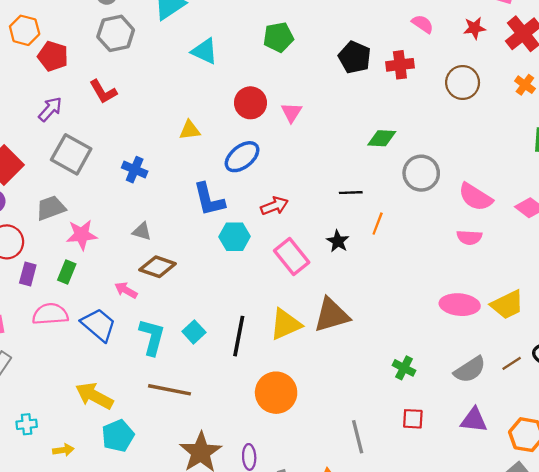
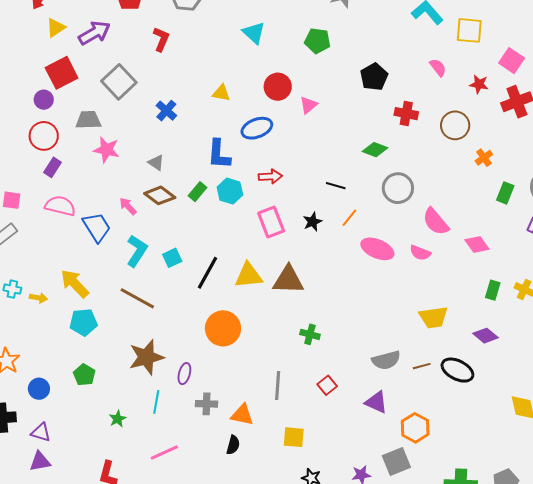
red cross: (400, 65) -> (406, 114), moved
orange cross: (525, 85) -> (484, 158), moved
red L-shape: (103, 92) -> (161, 39), turned -145
purple arrow: (50, 109) -> (94, 33), moved, size x1.4
green rectangle: (67, 272) -> (198, 192), moved
pink ellipse: (460, 305) -> (377, 249), moved
green cross: (404, 368) -> (310, 334), moved, turned -30
red square: (413, 419) -> (327, 385), turned 30
yellow arrow: (63, 450) -> (38, 298), moved

